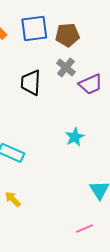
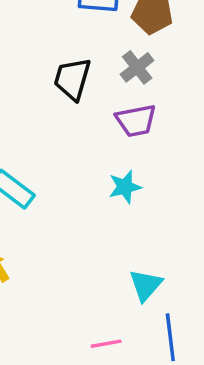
purple trapezoid: (91, 84) -> (136, 121), moved

